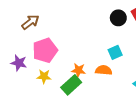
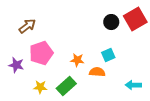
orange star: (79, 70) -> (77, 60), moved
yellow star: (44, 77) -> (40, 87), moved

